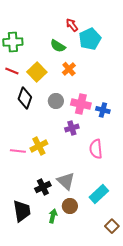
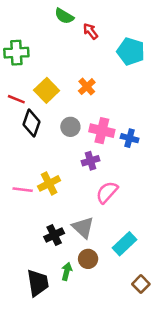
cyan pentagon: (90, 39) -> (131, 51), moved, turned -30
green semicircle: (58, 46) -> (64, 16), moved
red line: (12, 71) -> (16, 99), moved
pink semicircle: (96, 149) -> (107, 192), moved, turned 48
black trapezoid: (22, 211) -> (38, 283), moved

